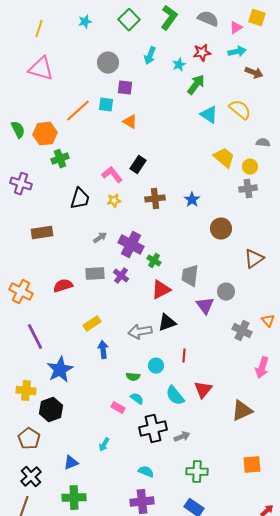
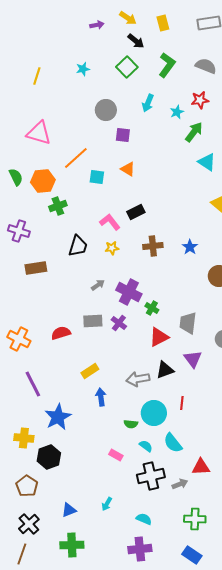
pink triangle: (41, 69) -> (39, 133), moved
cyan square: (106, 105) -> (97, 177), moved
black rectangle: (138, 165) -> (136, 212), turned 30
brown rectangle: (42, 233) -> (36, 268), moved
purple triangle: (205, 306) -> (193, 359), moved
cyan circle: (156, 366) -> (154, 413), size x1.6
red triangle: (203, 390) -> (201, 467), moved, turned 48
cyan semicircle: (137, 399) -> (146, 446), moved
cyan arrow: (104, 445) -> (107, 504), moved

